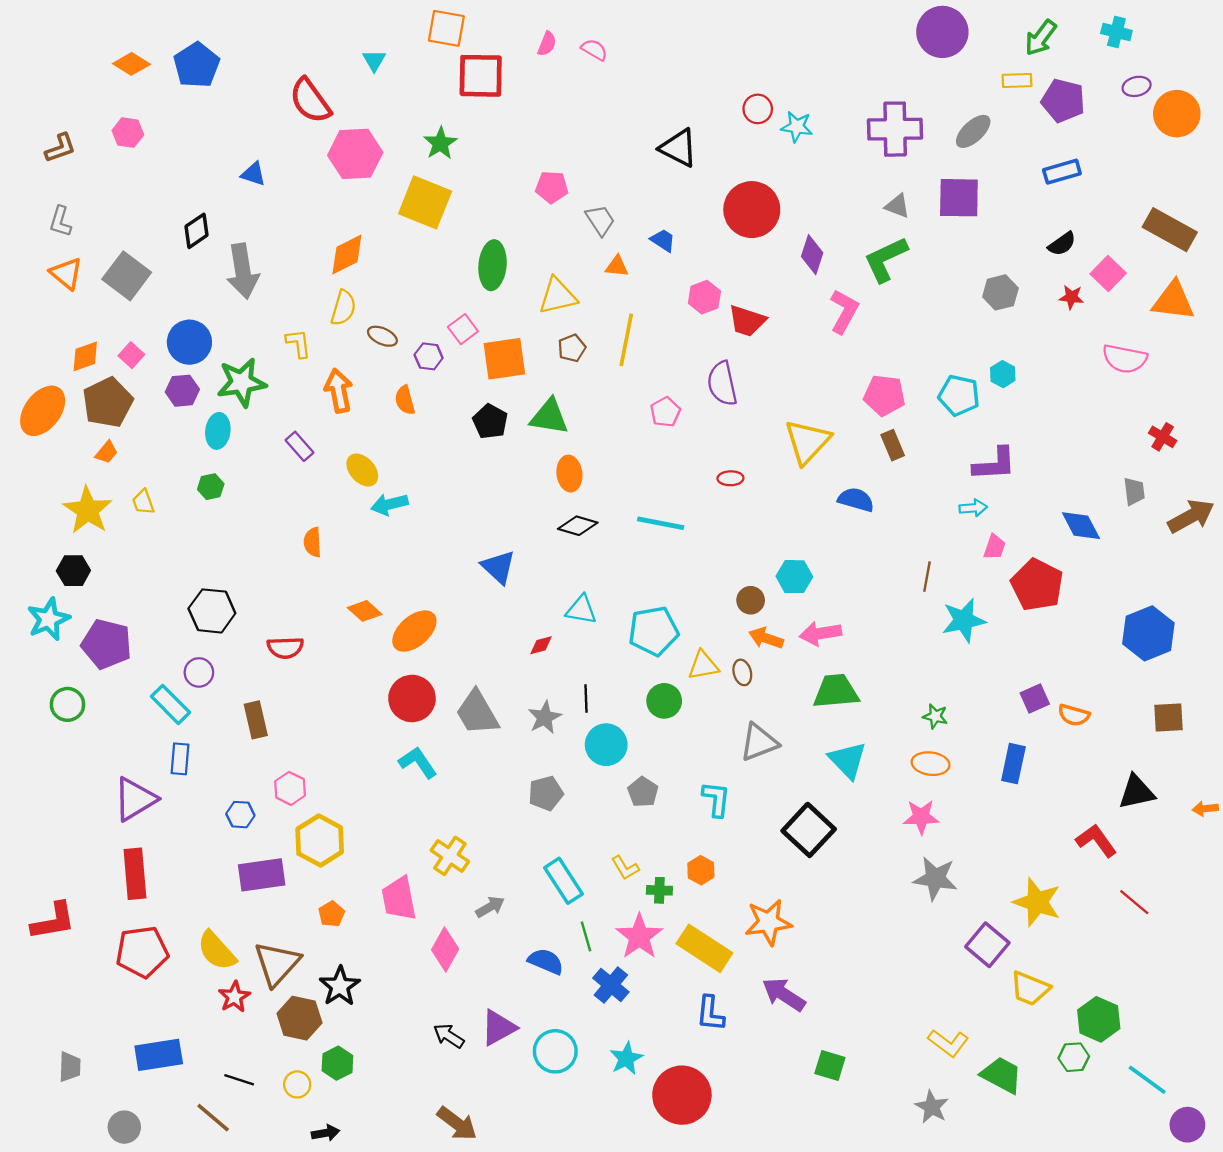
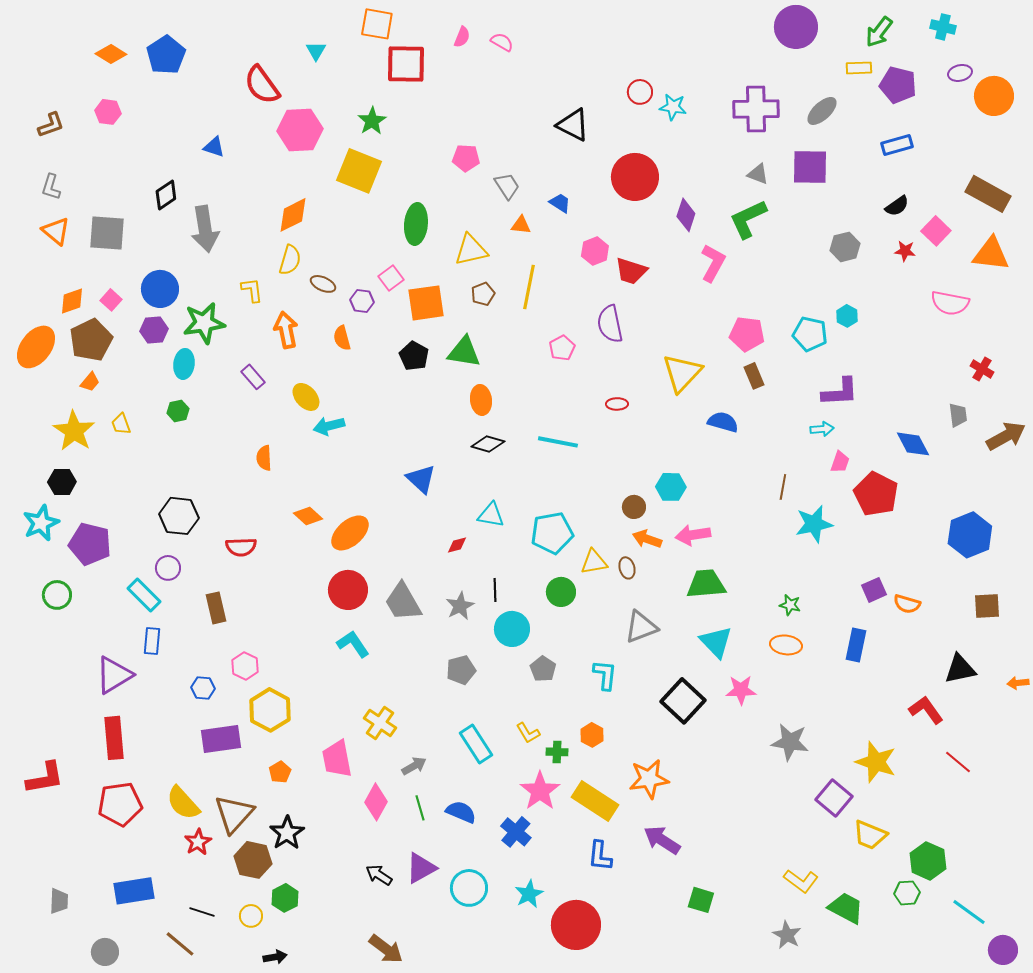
gray square: (127, 276) -> (107, 233), turned -33
pink star: (921, 817) -> (741, 690), moved
green line: (586, 936) -> (420, 808), moved

